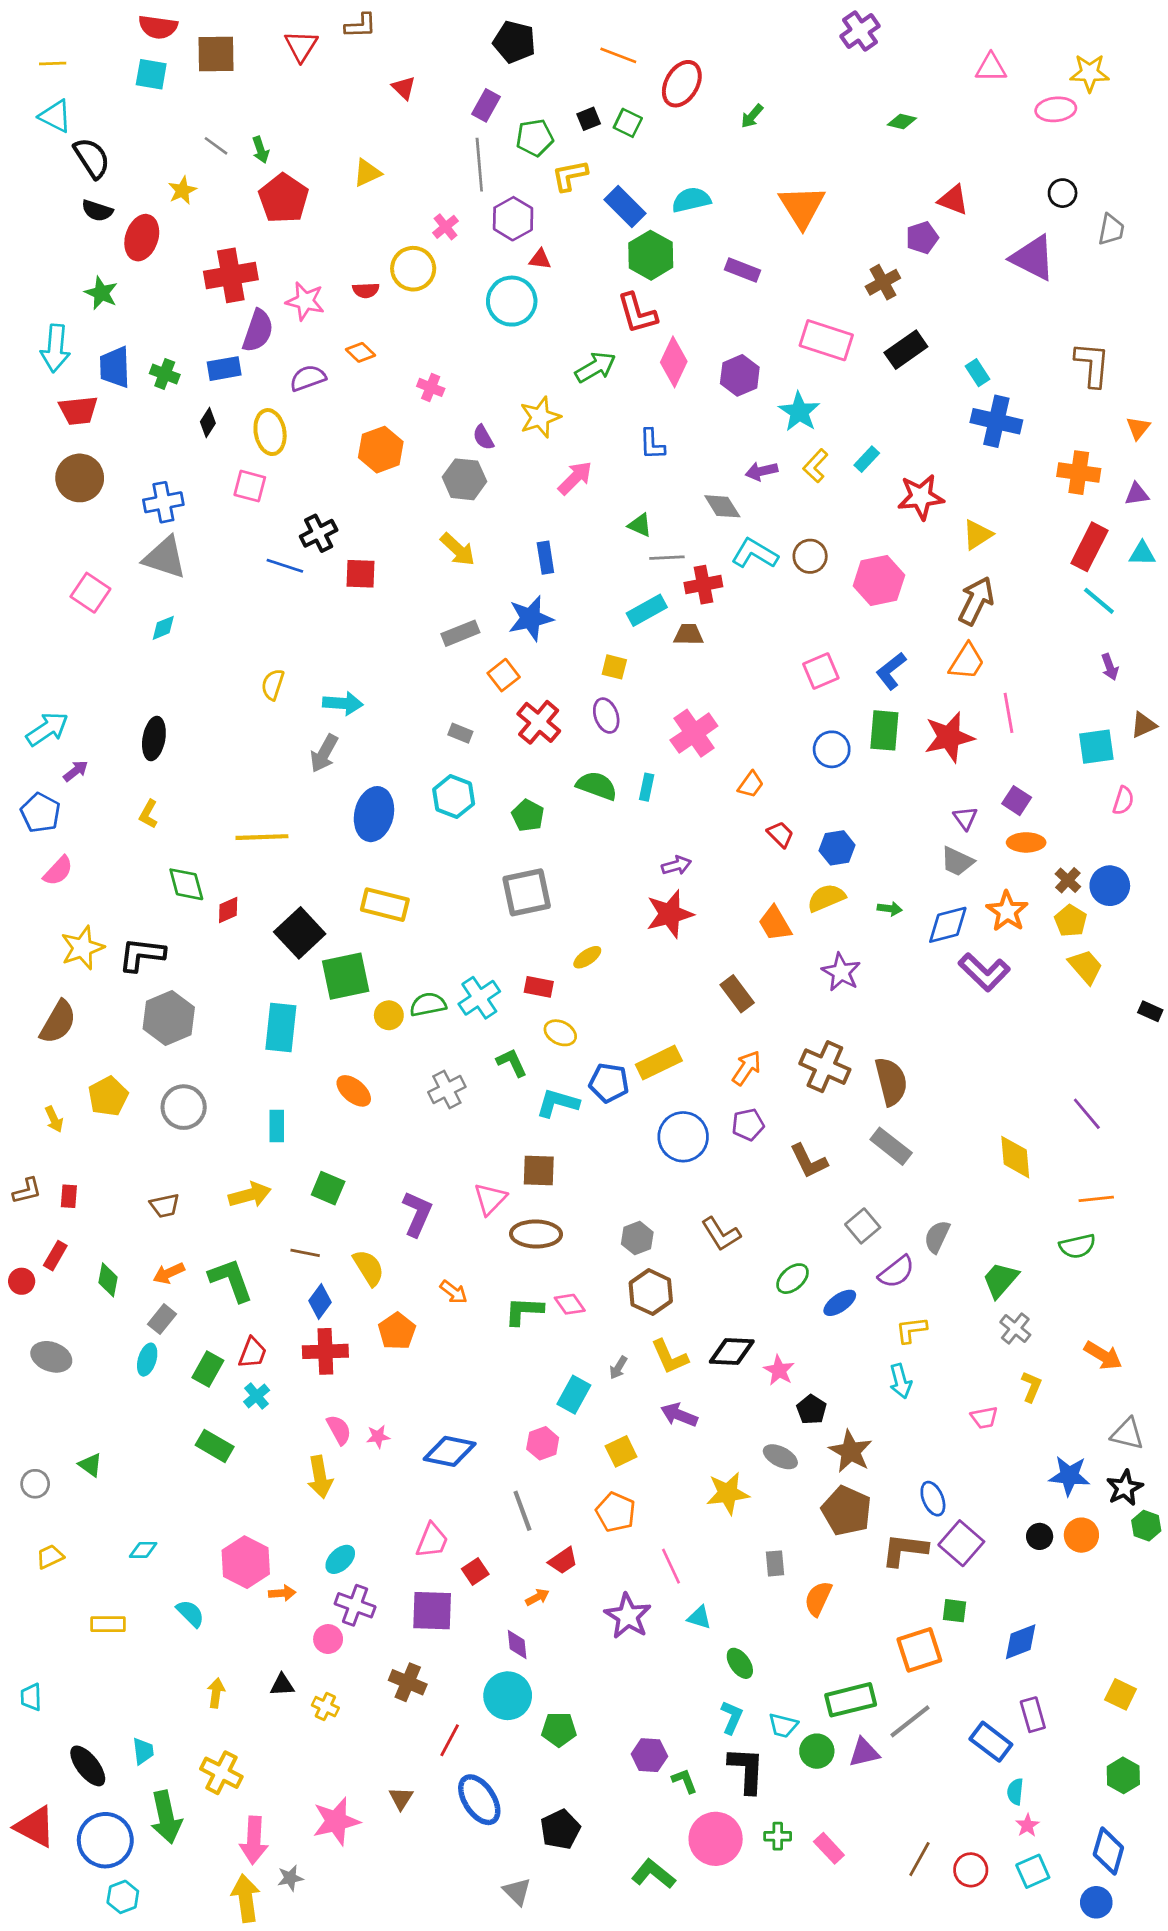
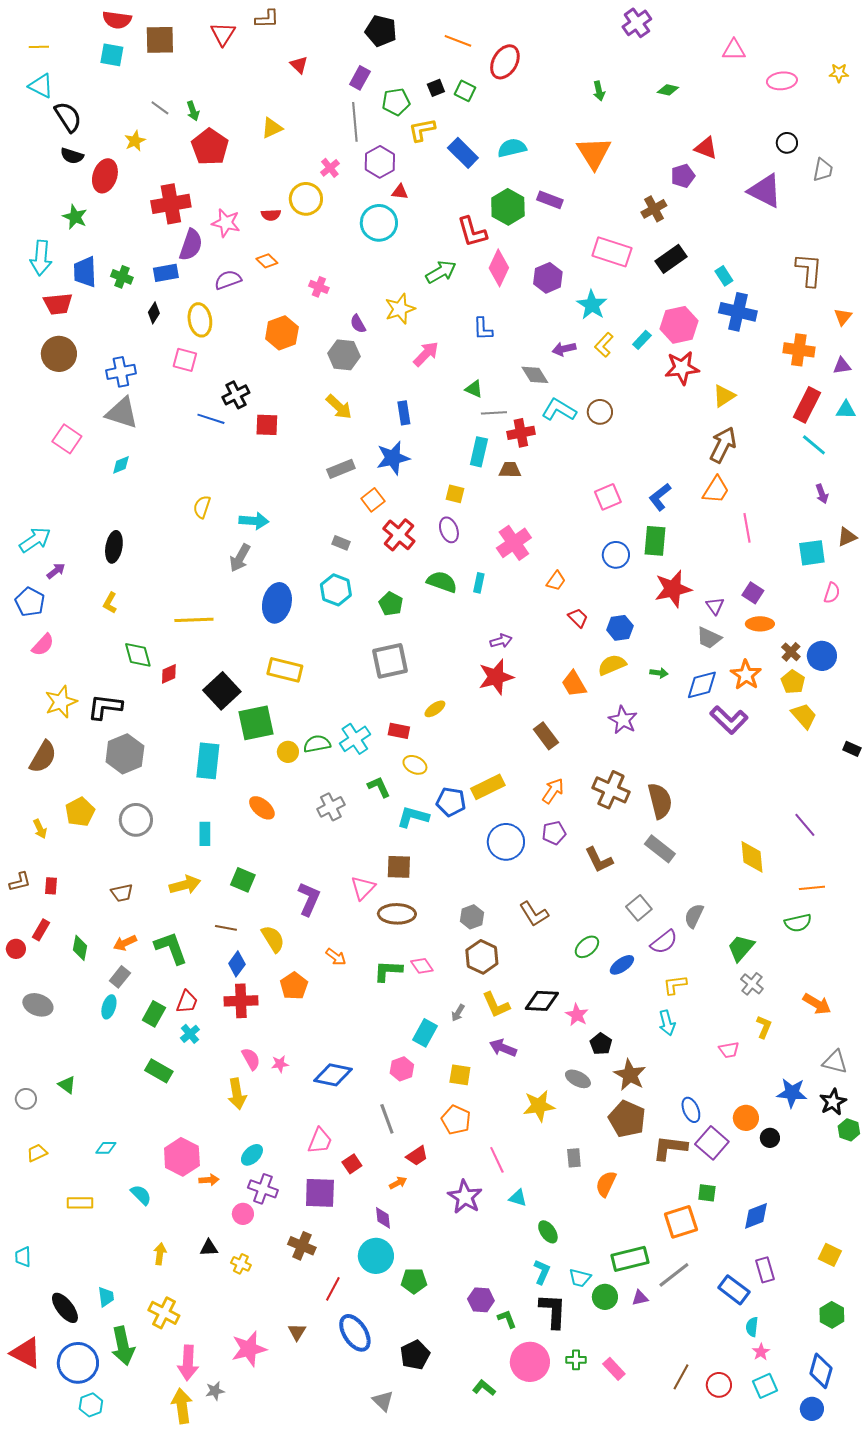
yellow star: (1090, 73) -> (839, 73), moved, size x0.7
green arrow: (752, 116) -> (599, 91), moved, turned -54
green hexagon: (651, 255) -> (508, 207), moved
pink hexagon: (879, 581) -> (679, 325), moved
cyan rectangle: (647, 610) -> (479, 452), turned -48
red star: (949, 737) -> (673, 589), moved
yellow square: (621, 1451) -> (460, 1075), turned 35
orange circle: (1081, 1535) -> (746, 1118), moved
purple triangle: (864, 1752) -> (640, 1298), size x0.7
green L-shape: (653, 1874) -> (484, 1388), size x0.7

